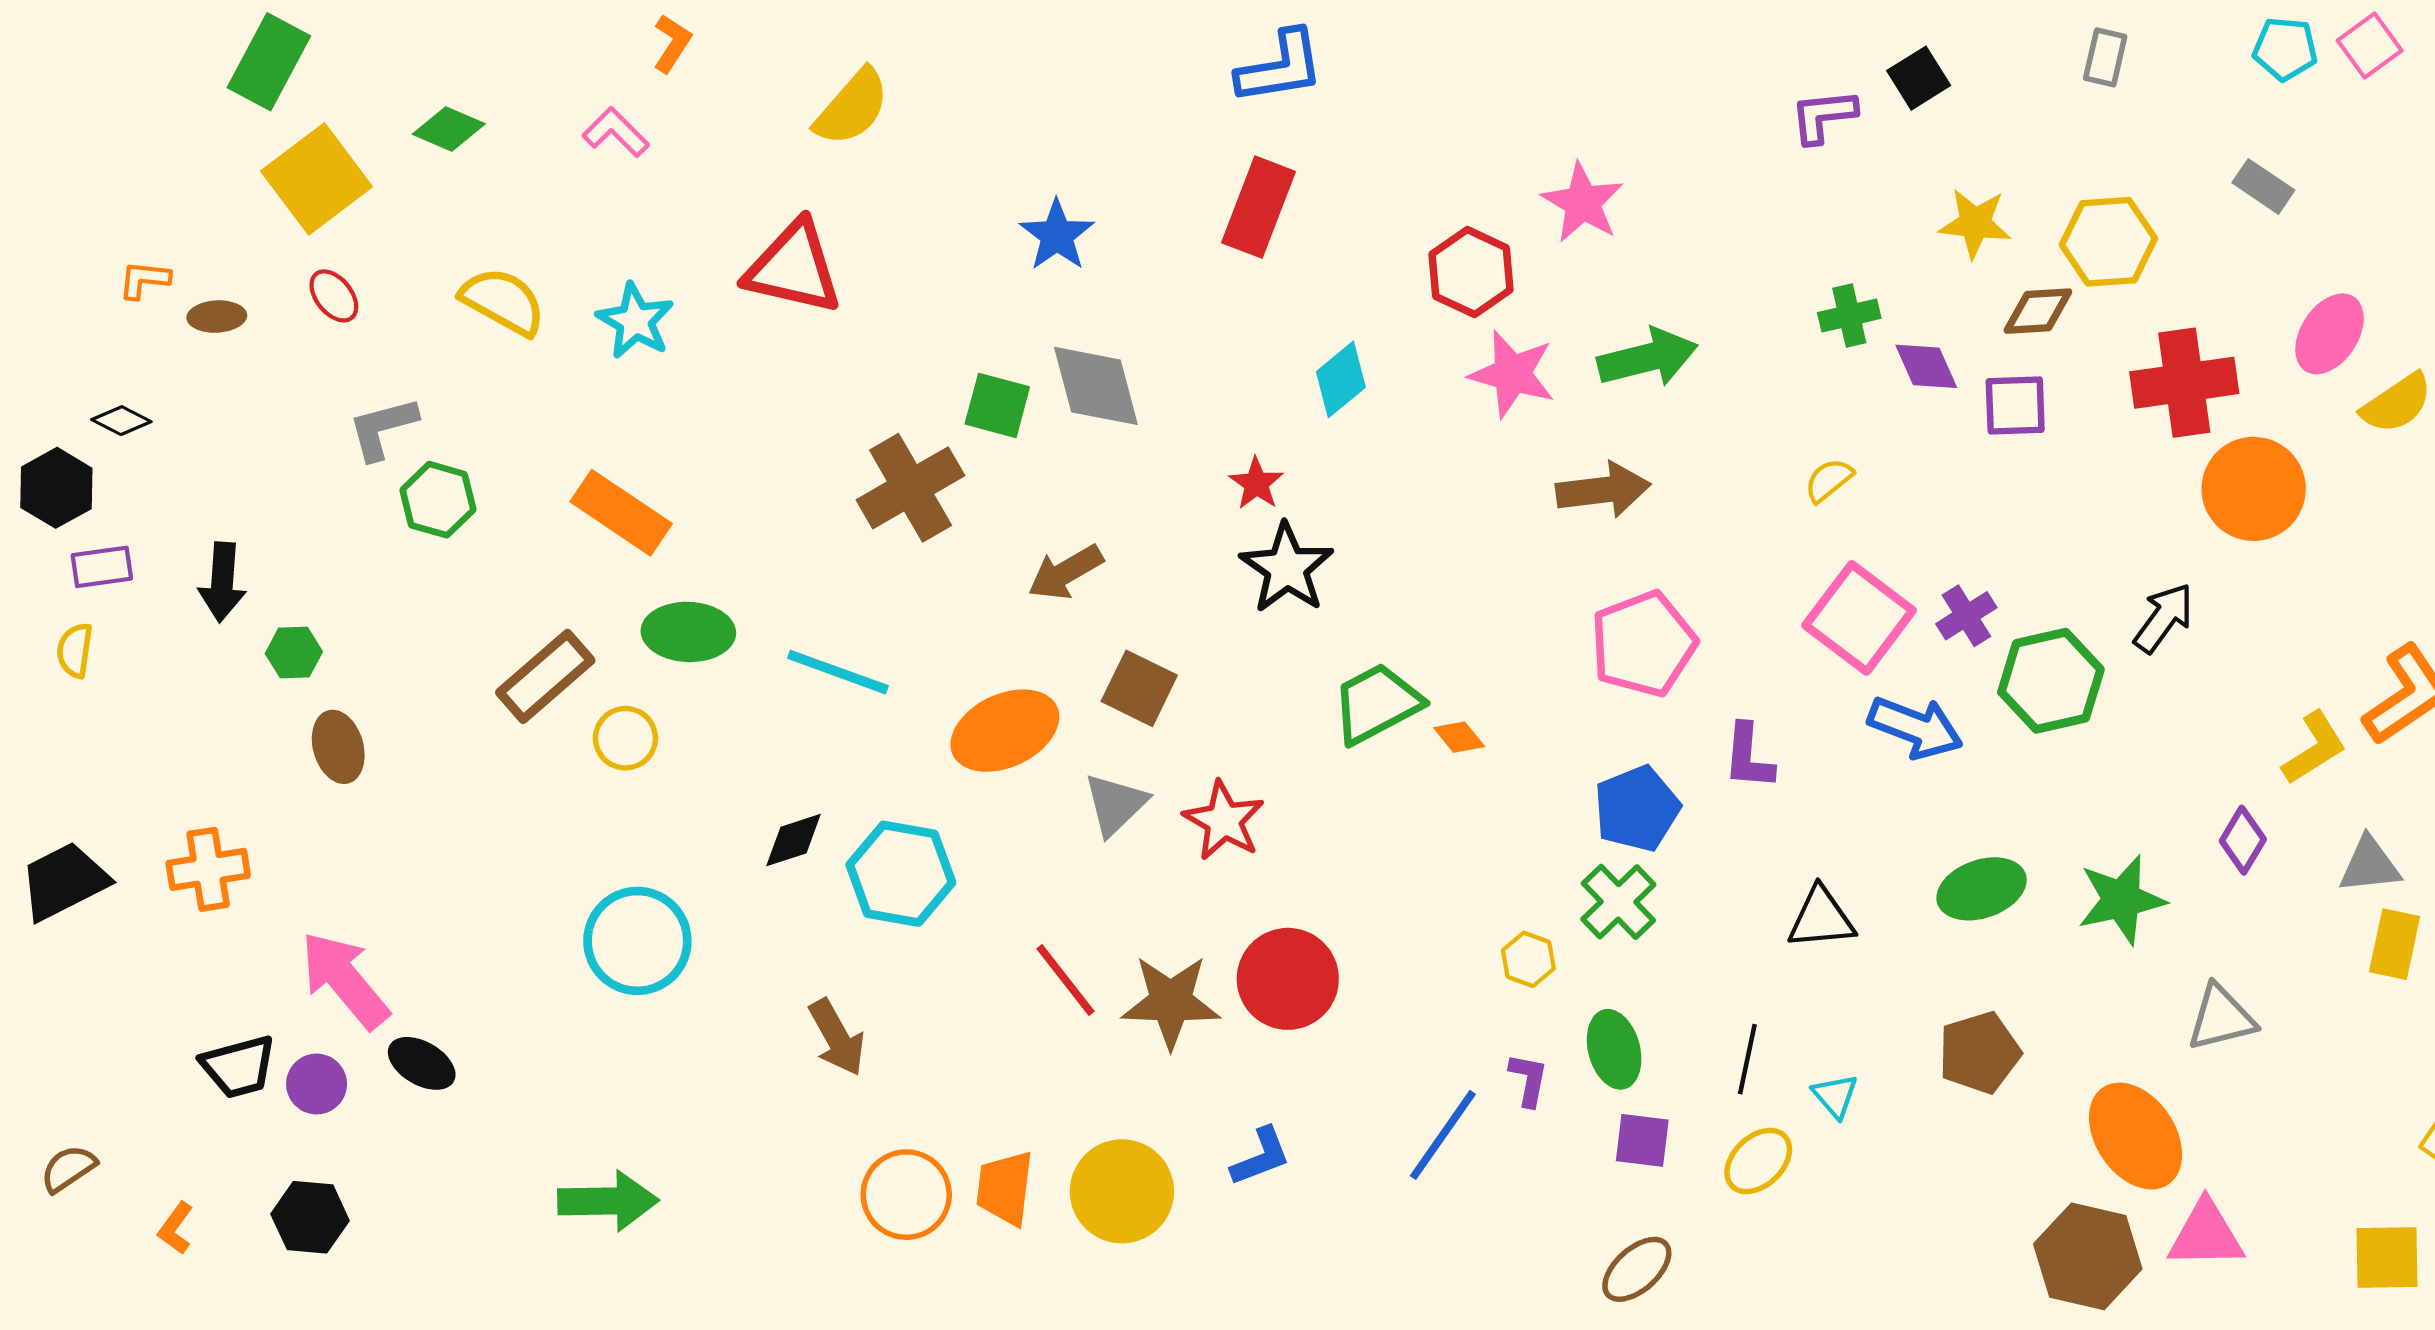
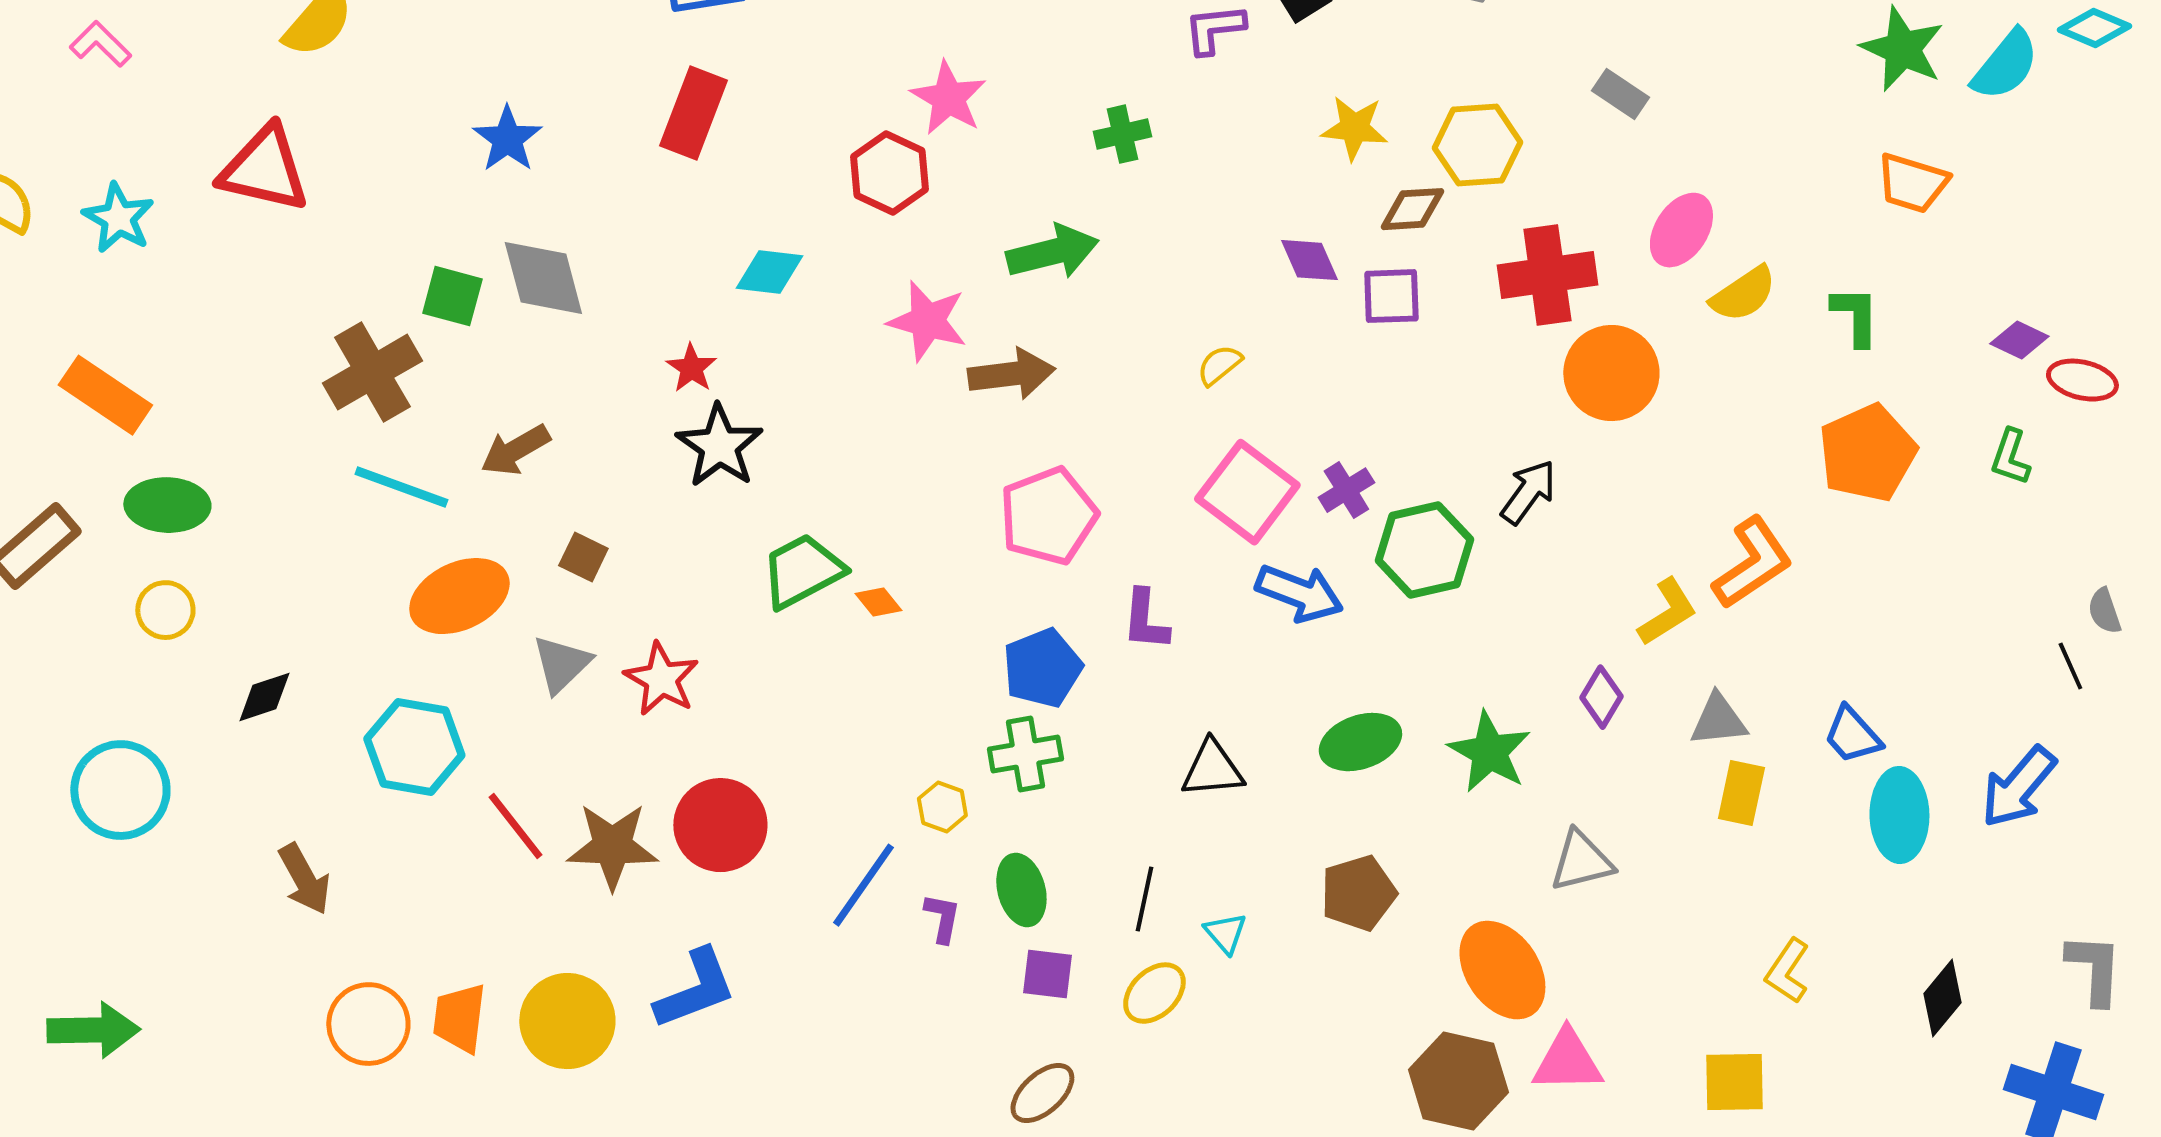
pink star: (1583, 203) -> (948, 98), moved
green cross: (1849, 315) -> (1122, 134), moved
pink star: (1512, 374) -> (927, 321), moved
cyan diamond: (1341, 379) -> (769, 272), turned 46
cyan line: (838, 672) -> (401, 487), moved
brown square: (1139, 688) -> (583, 557), size x0.7
yellow circle: (625, 738) -> (165, 610), moved
cyan hexagon: (901, 874) -> (414, 747), moved
green star: (2121, 900) -> (1489, 752), turned -30
green cross: (1618, 902) -> (1025, 754), turned 34
blue line: (1443, 1135) -> (863, 885), moved
blue L-shape: (1261, 1157) -> (695, 989), size x1.5

